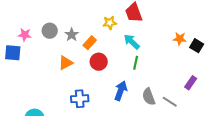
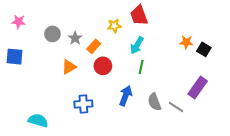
pink star: (25, 35) -> (19, 22), moved
cyan arrow: (132, 42) -> (137, 45), turned -102
purple rectangle: (191, 83) -> (198, 87), size x1.5

